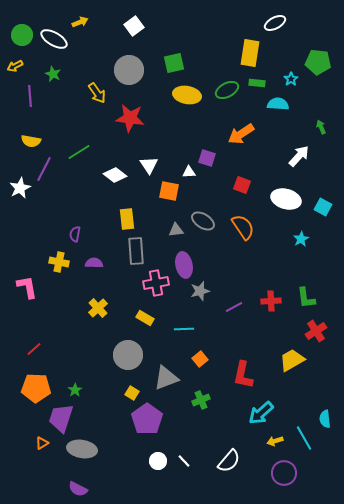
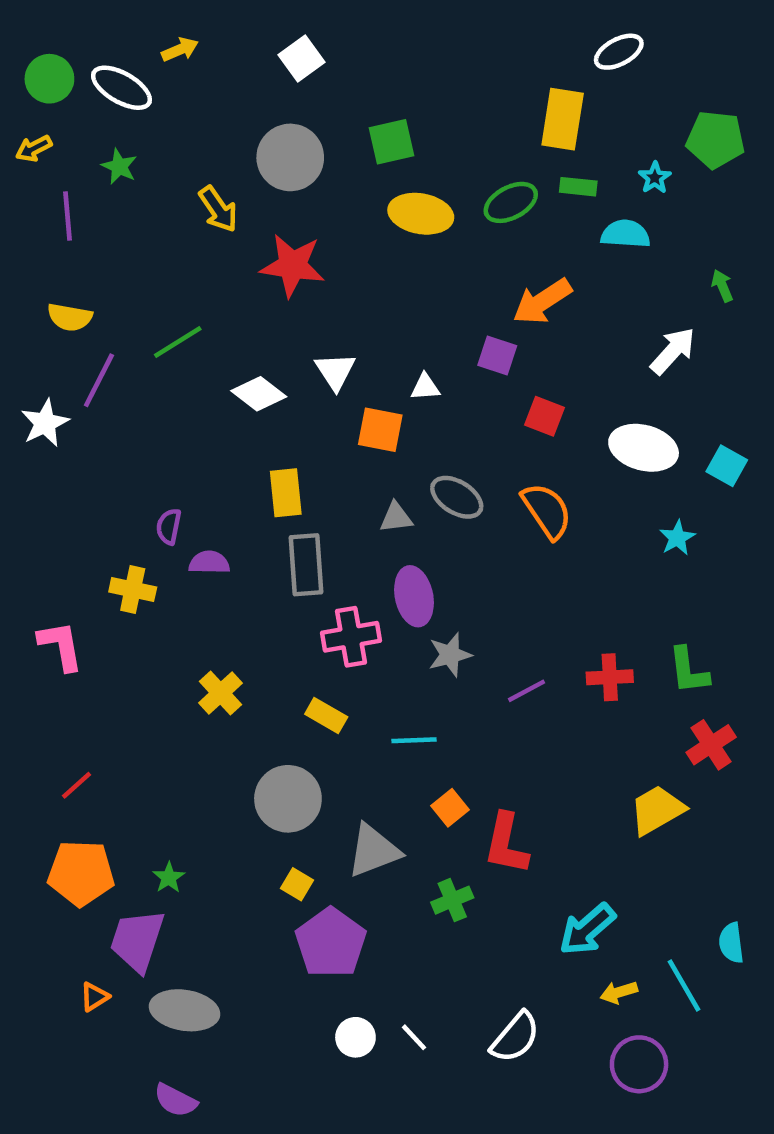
purple square: (207, 158) -> (497, 355), moved
purple semicircle: (94, 263) -> (209, 562), moved
red L-shape: (243, 375) -> (506, 844), moved

